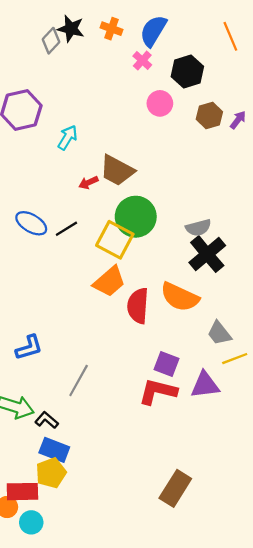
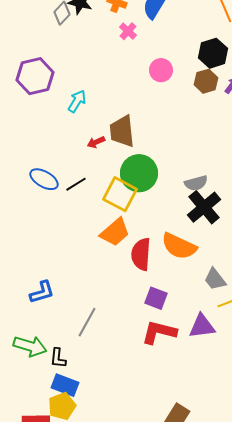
pink cross: (142, 60) -> (128, 31), moved
black hexagon: (187, 71) -> (213, 53), moved
brown trapezoid: (117, 170) -> (122, 131), turned 56
purple square: (166, 364) -> (156, 298), moved
black L-shape: (47, 420) -> (58, 358), turned -125

